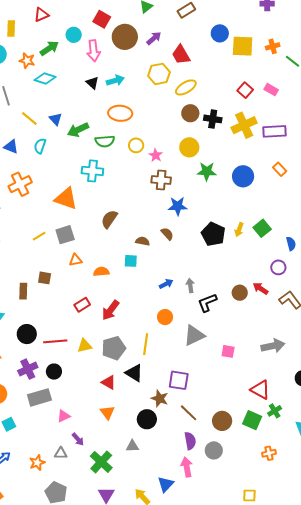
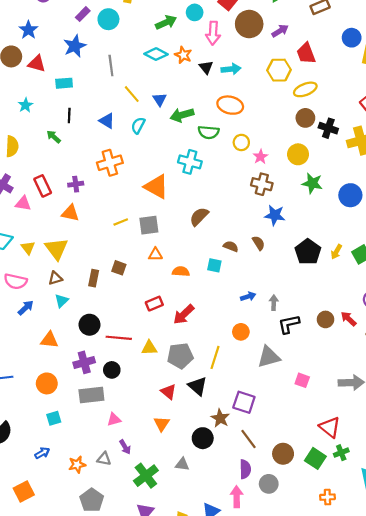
orange star: (27, 61) -> (183, 55), moved

